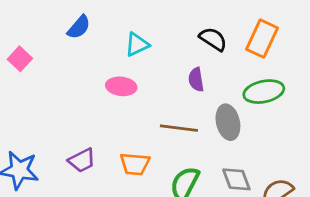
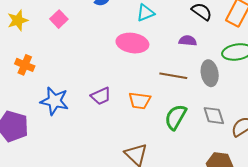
purple semicircle: (196, 80) -> (188, 41), turned 102
pink ellipse: (121, 86) -> (132, 43), size x1.4

